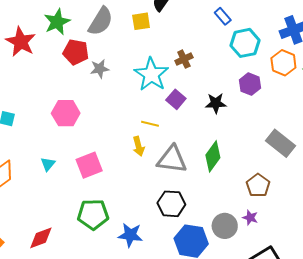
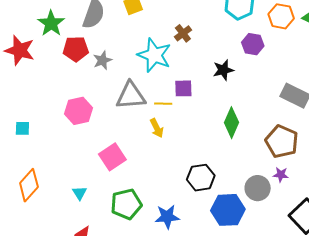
purple square: (176, 99) -> (183, 88), moved, turned -30
gray triangle: (172, 159) -> (131, 96), moved
cyan triangle: (48, 164) -> (80, 193), moved
brown pentagon: (258, 185) -> (282, 142), size x1.4

